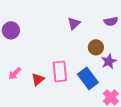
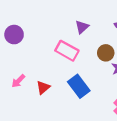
pink rectangle: (60, 71) -> (67, 51), moved, turned -55
blue rectangle: (88, 78) -> (79, 86), moved

